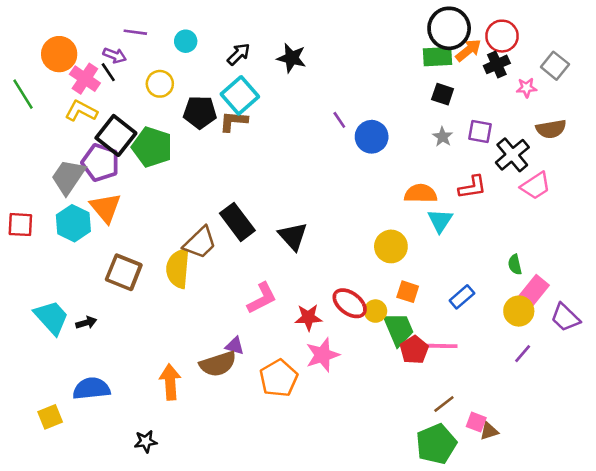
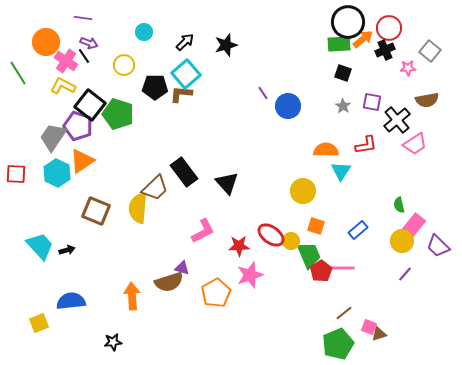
purple line: (135, 32) -> (83, 18), moved
black star: (292, 58) -> (226, 45), turned -30
orange triangle: (106, 208) -> (82, 161), turned 36

